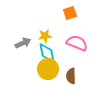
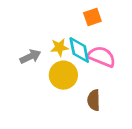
cyan diamond: (47, 53) -> (79, 50), moved
yellow circle: (48, 69) -> (63, 75), moved

